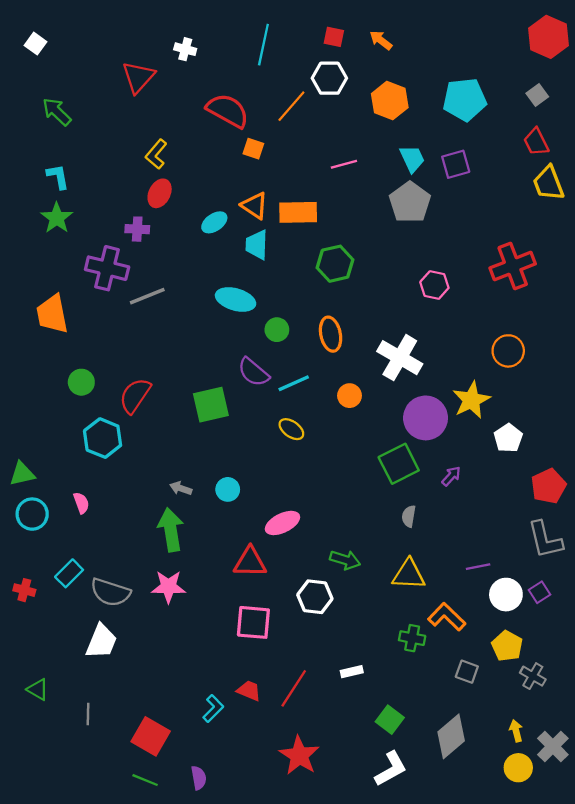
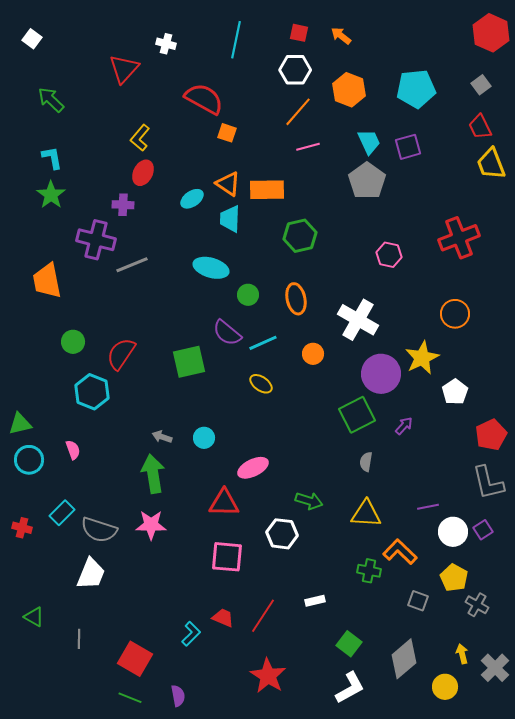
orange line: (291, 106) -> (298, 112), moved
yellow circle: (518, 768) -> (445, 687), moved

